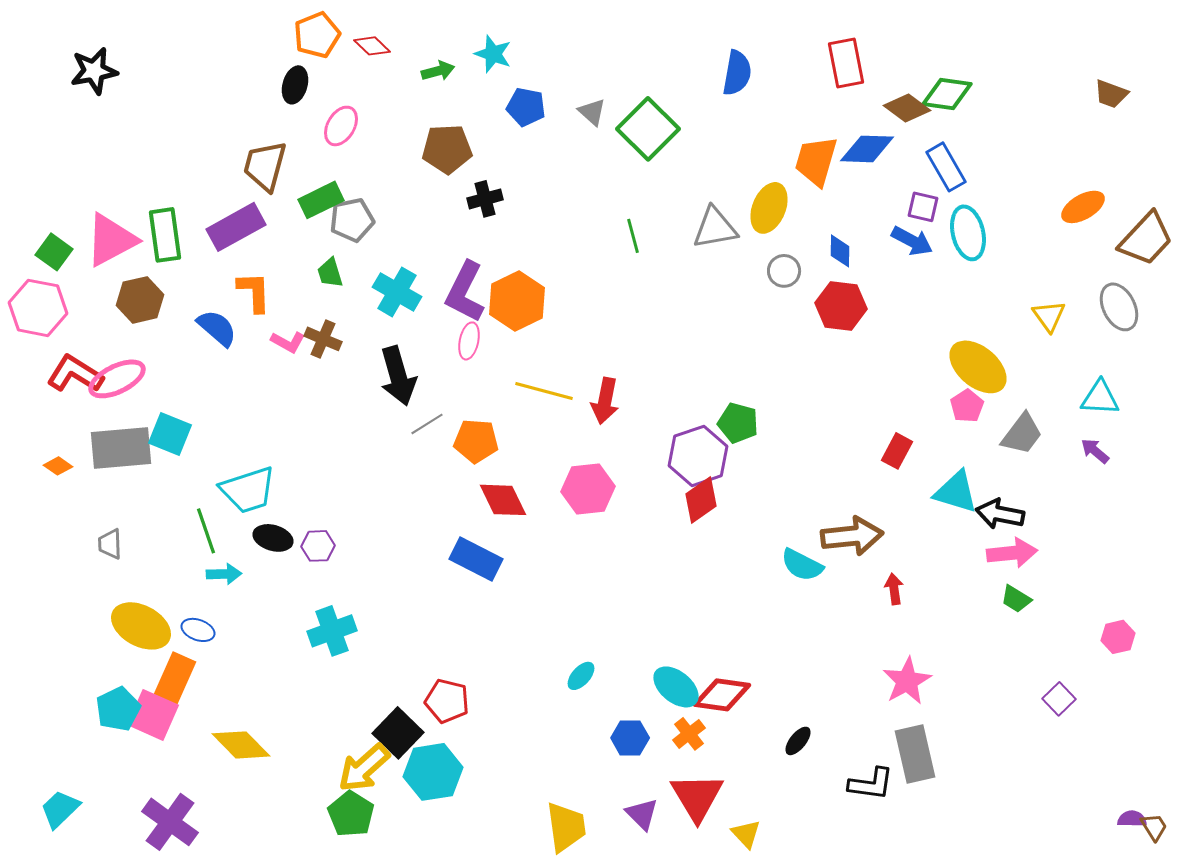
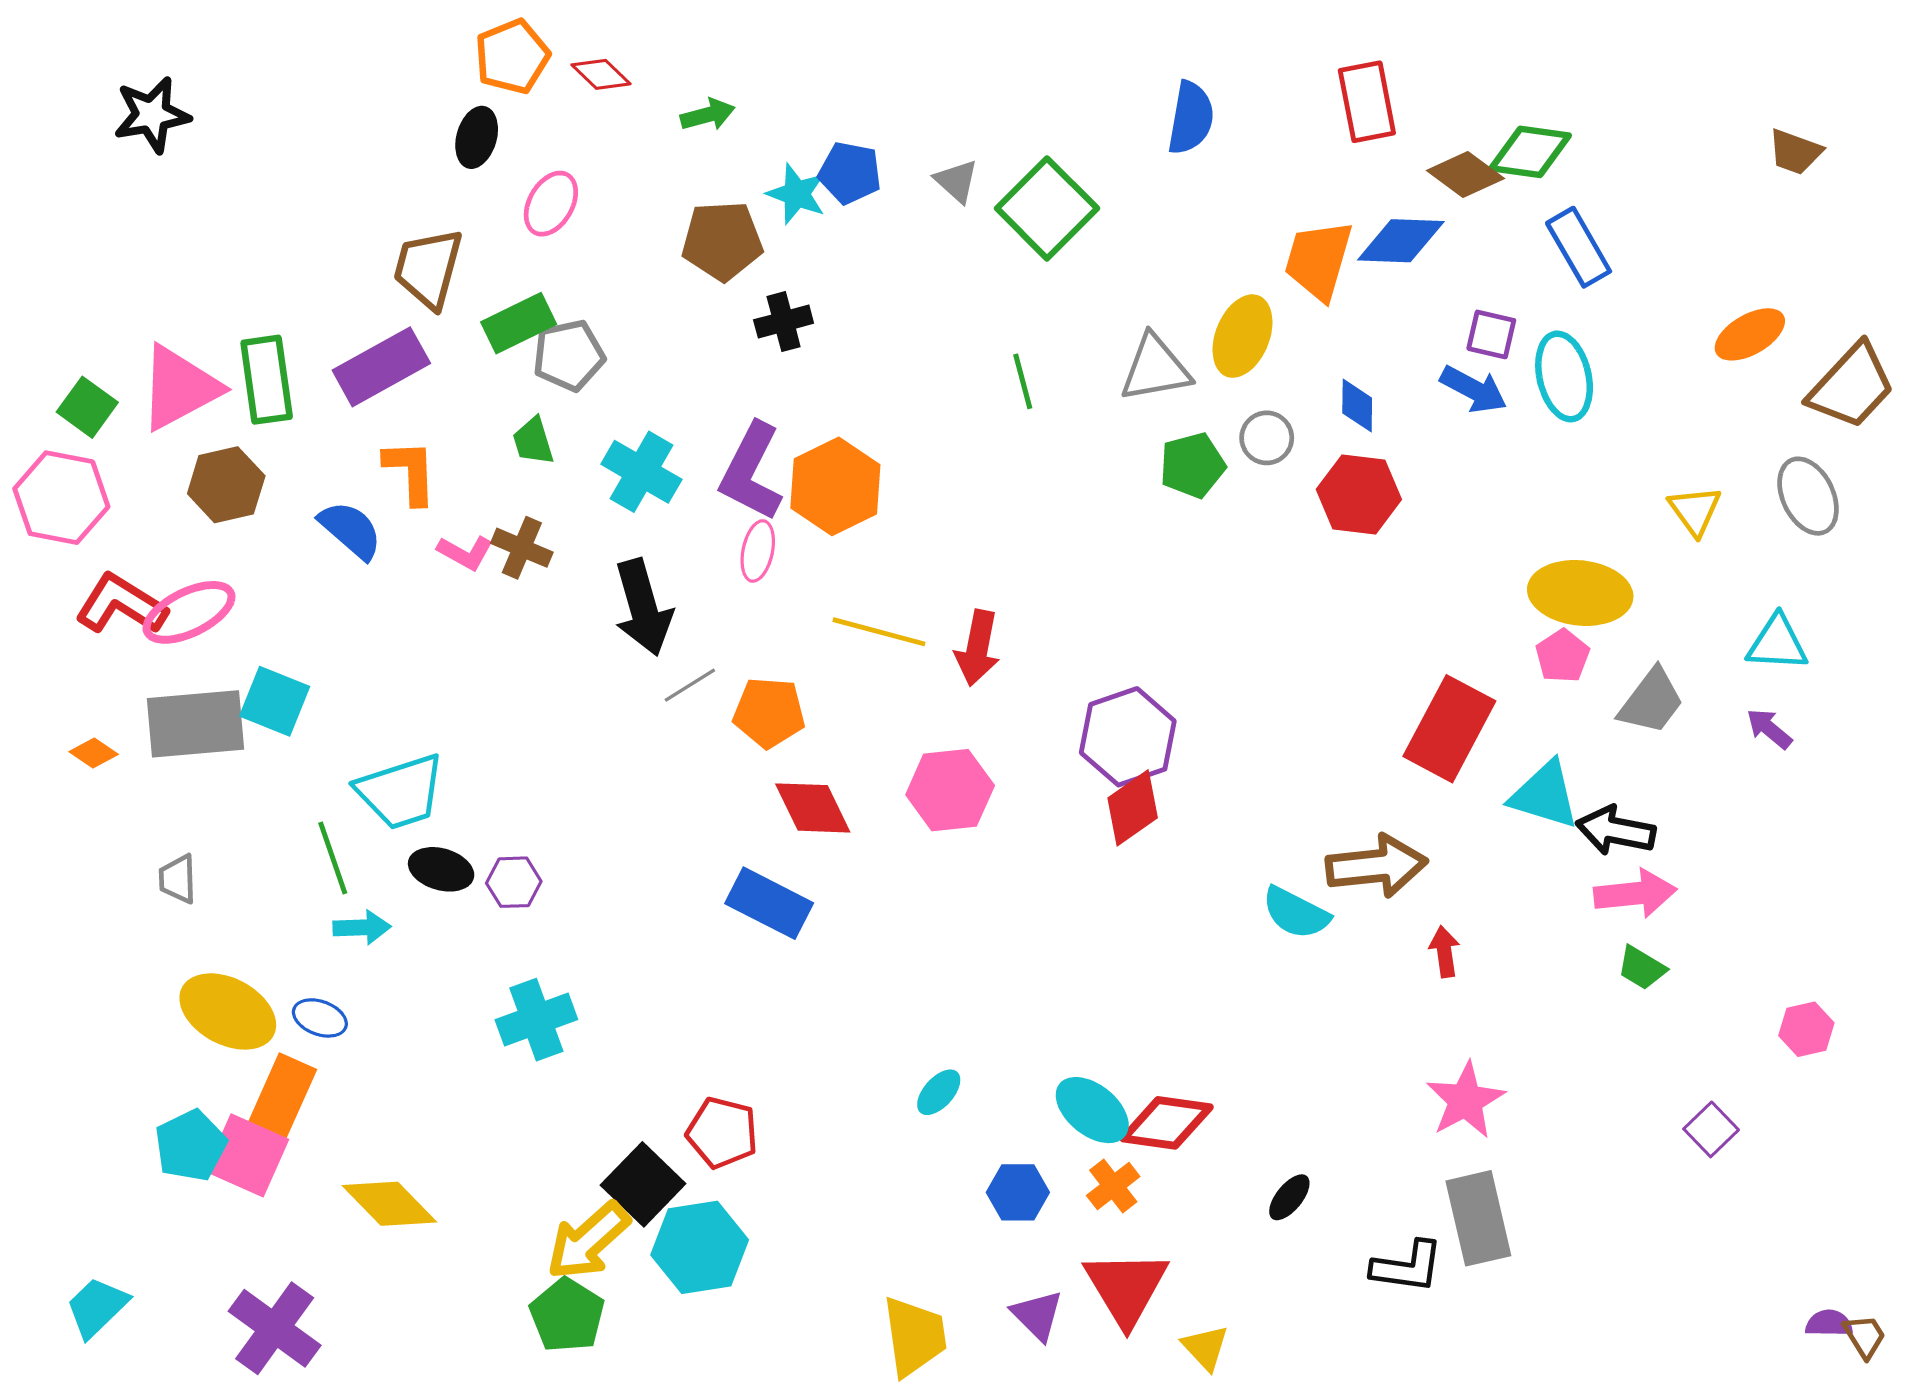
cyan star: (493, 54) -> (797, 194), moved
blue rectangle: (946, 167) -> (1579, 247), moved
yellow ellipse: (978, 367) -> (1580, 593), turned -34
green pentagon: (738, 423) -> (1192, 465), moved, turned -30
red rectangle: (897, 451) -> (1449, 729), size x1.8

